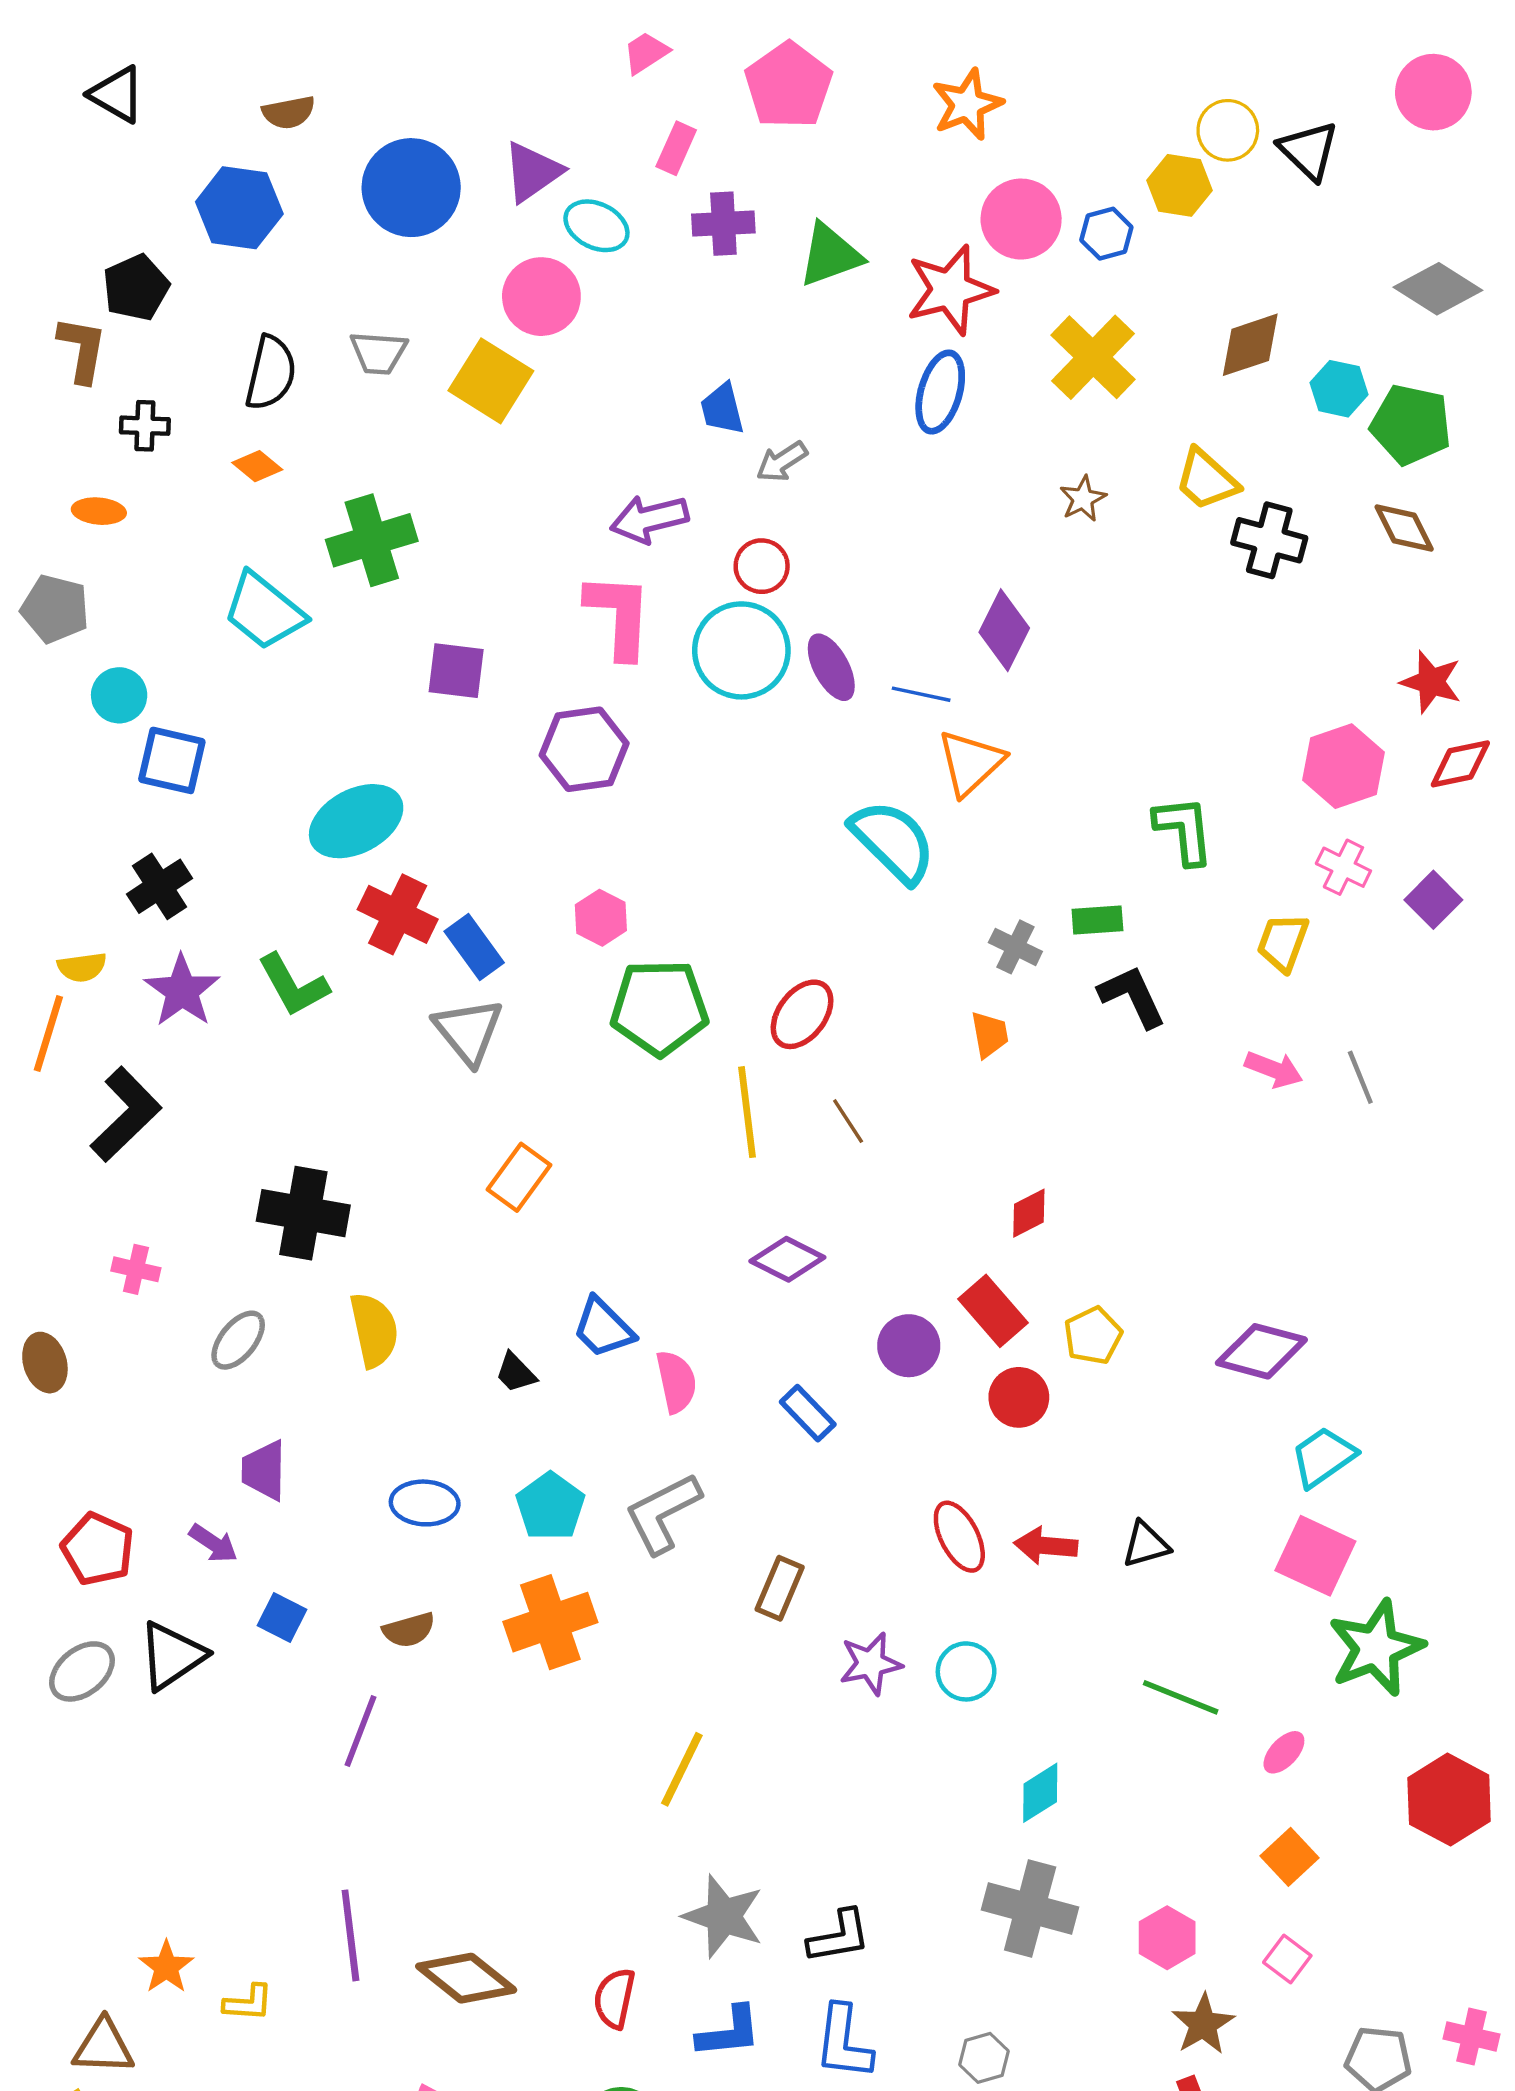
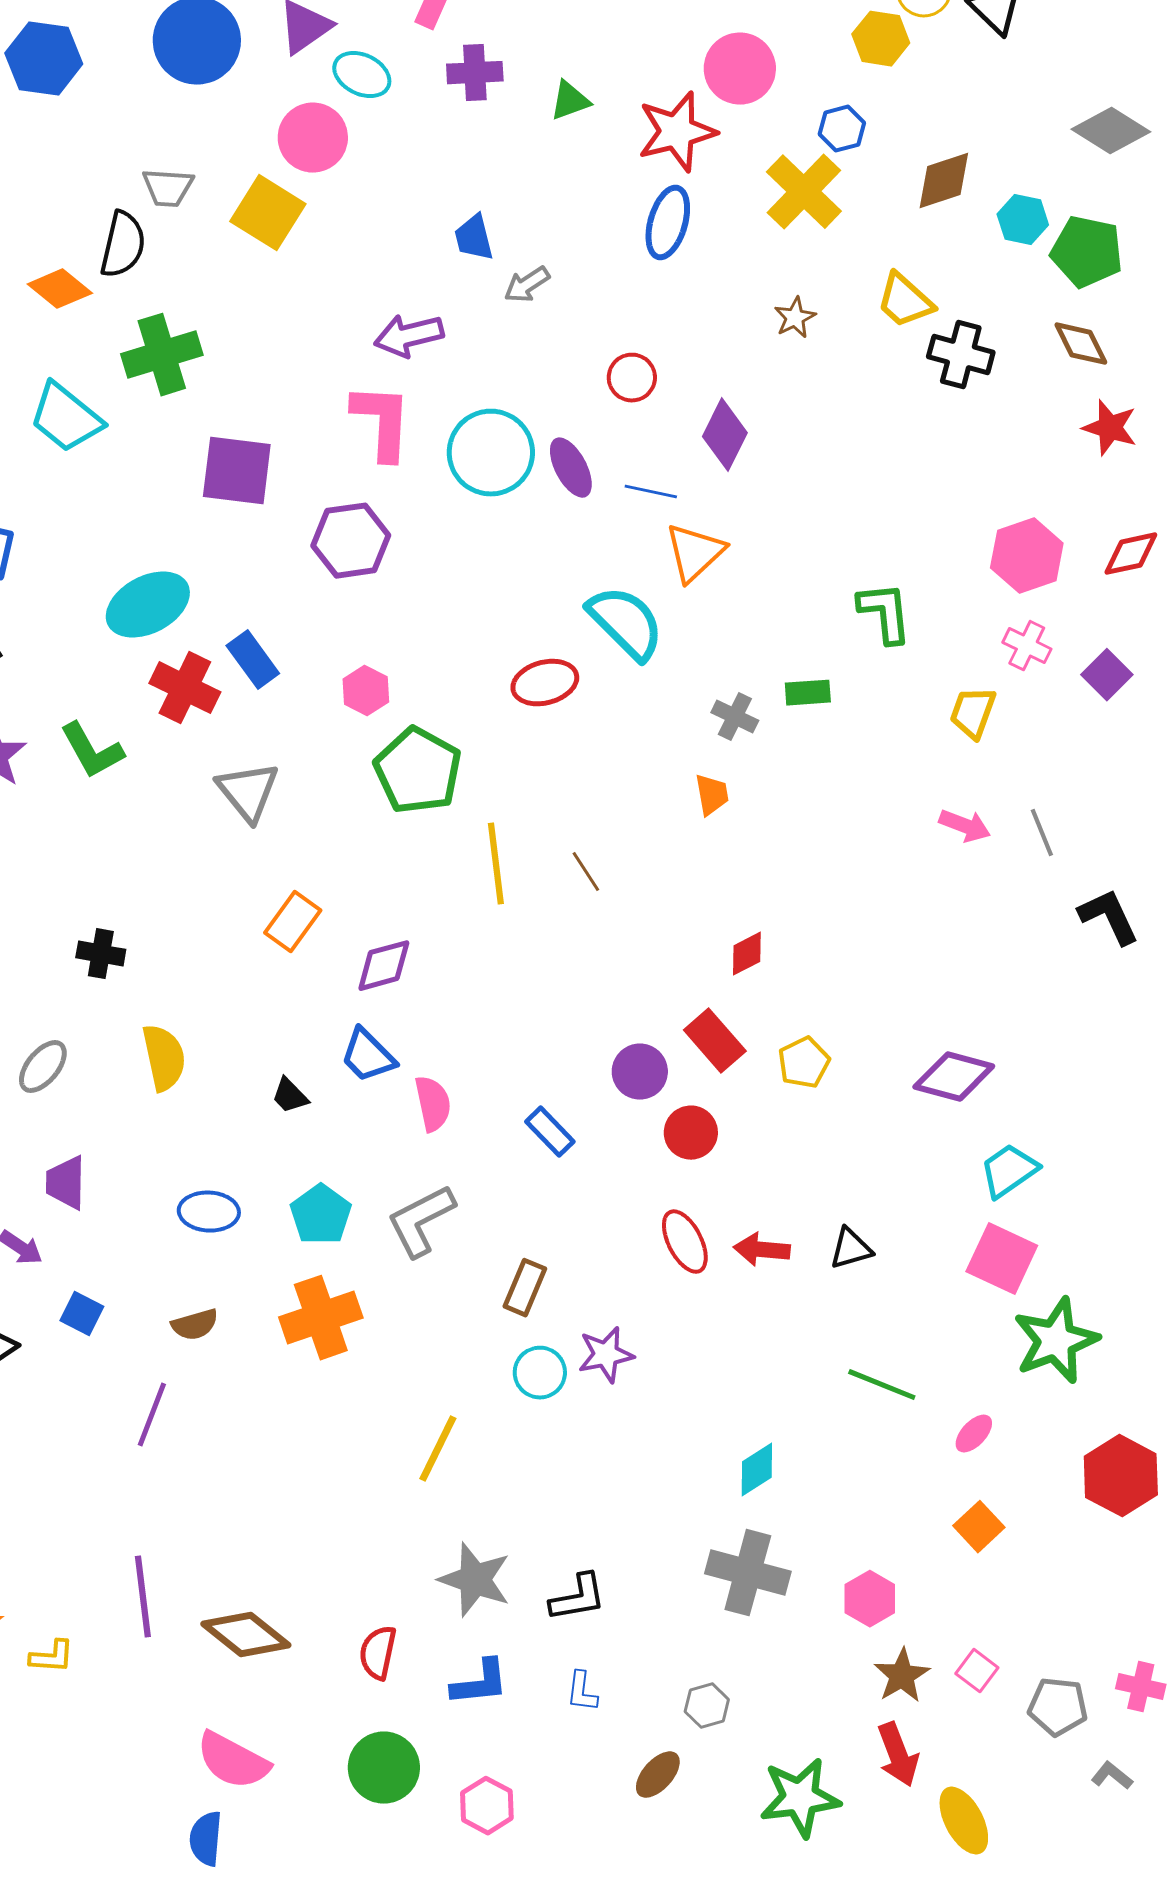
blue hexagon: (1106, 234) -> (842, 129), moved
green triangle: (830, 255) -> (570, 101), size x0.7
black semicircle: (271, 373) -> (123, 245), moved
orange diamond: (257, 466) -> (60, 289), size x1.4
red circle: (762, 566) -> (632, 378), moved
purple square: (456, 671) -> (237, 471), size x1.4
red star: (1431, 682) -> (1110, 428), moved
blue rectangle: (474, 947) -> (253, 660), moved
black L-shape: (1132, 996) -> (1109, 917), moved
green pentagon: (659, 1008) -> (418, 771), turned 30
red ellipse: (802, 1014) -> (545, 683), moved, turned 38
black cross: (303, 1213) -> (101, 954), size x0.6
purple diamond: (787, 1259) -> (384, 966), moved, turned -42
red circle: (1019, 1397) -> (691, 1133), moved
cyan circle: (966, 1671) -> (540, 1373), moved
pink square: (1287, 1959) -> (977, 1671), moved
blue L-shape: (844, 2042) -> (582, 1692), size x0.6

